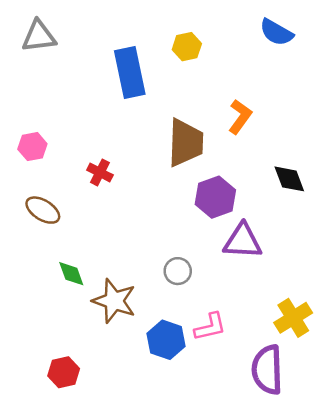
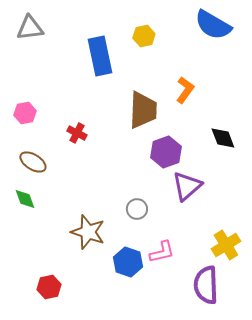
blue semicircle: (276, 32) -> (213, 25), size x1.4
purple triangle: (243, 241) -> (187, 186), turned -44
green diamond: (71, 274) -> (25, 199), moved

